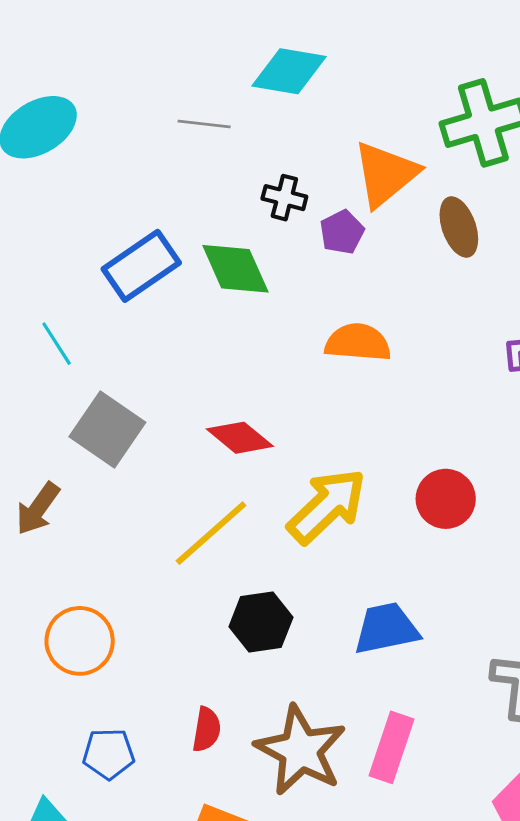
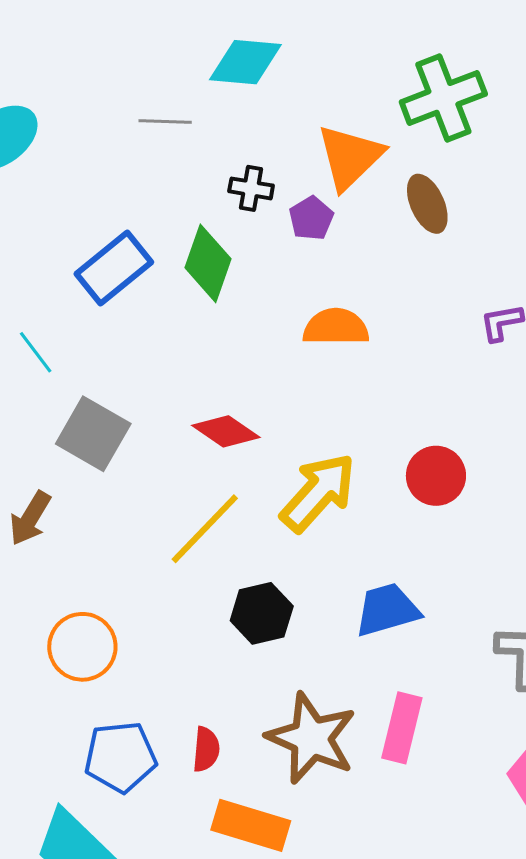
green diamond: (235, 269) -> (208, 263), turned 48
red semicircle: (207, 729) -> (206, 749), moved
blue pentagon: (109, 754) -> (120, 757), size x1.4

